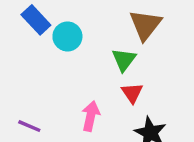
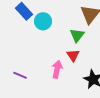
red triangle: (132, 93) -> (73, 55), moved

